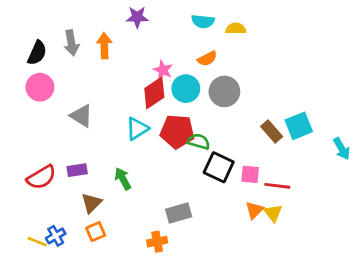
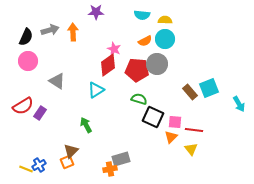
gray arrow: (71, 43) -> (50, 30), turned -96
cyan circle: (186, 89) -> (165, 39), moved
red pentagon: (177, 132) -> (137, 70), moved
purple rectangle: (77, 170) -> (40, 113), moved, turned -48
red semicircle: (41, 177) -> (23, 106), moved
brown triangle: (91, 203) -> (71, 151), moved
orange triangle: (254, 210) -> (171, 137), moved
gray rectangle: (179, 213) -> (121, 159), moved

